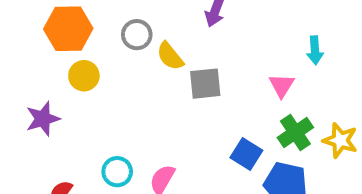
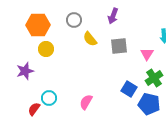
gray circle: (137, 35) -> (74, 20), moved
gray square: (205, 84) -> (119, 46), moved
cyan circle: (117, 172) -> (49, 98), moved

